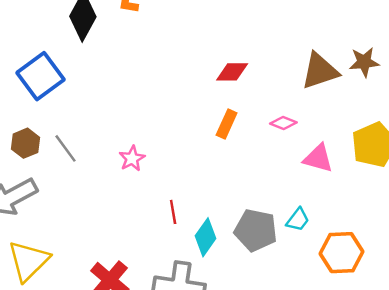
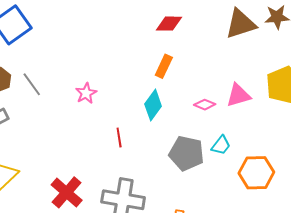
pink diamond: (283, 123) -> (205, 105), moved
pink triangle: (318, 158) -> (238, 95), turned -32
cyan diamond: (205, 237) -> (153, 105), moved

